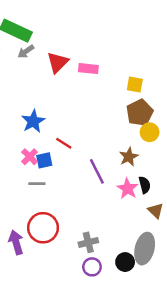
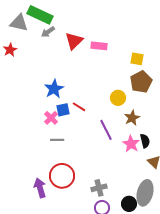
yellow circle: (150, 132) -> (118, 98), moved
blue square: (44, 160) -> (63, 110), moved

